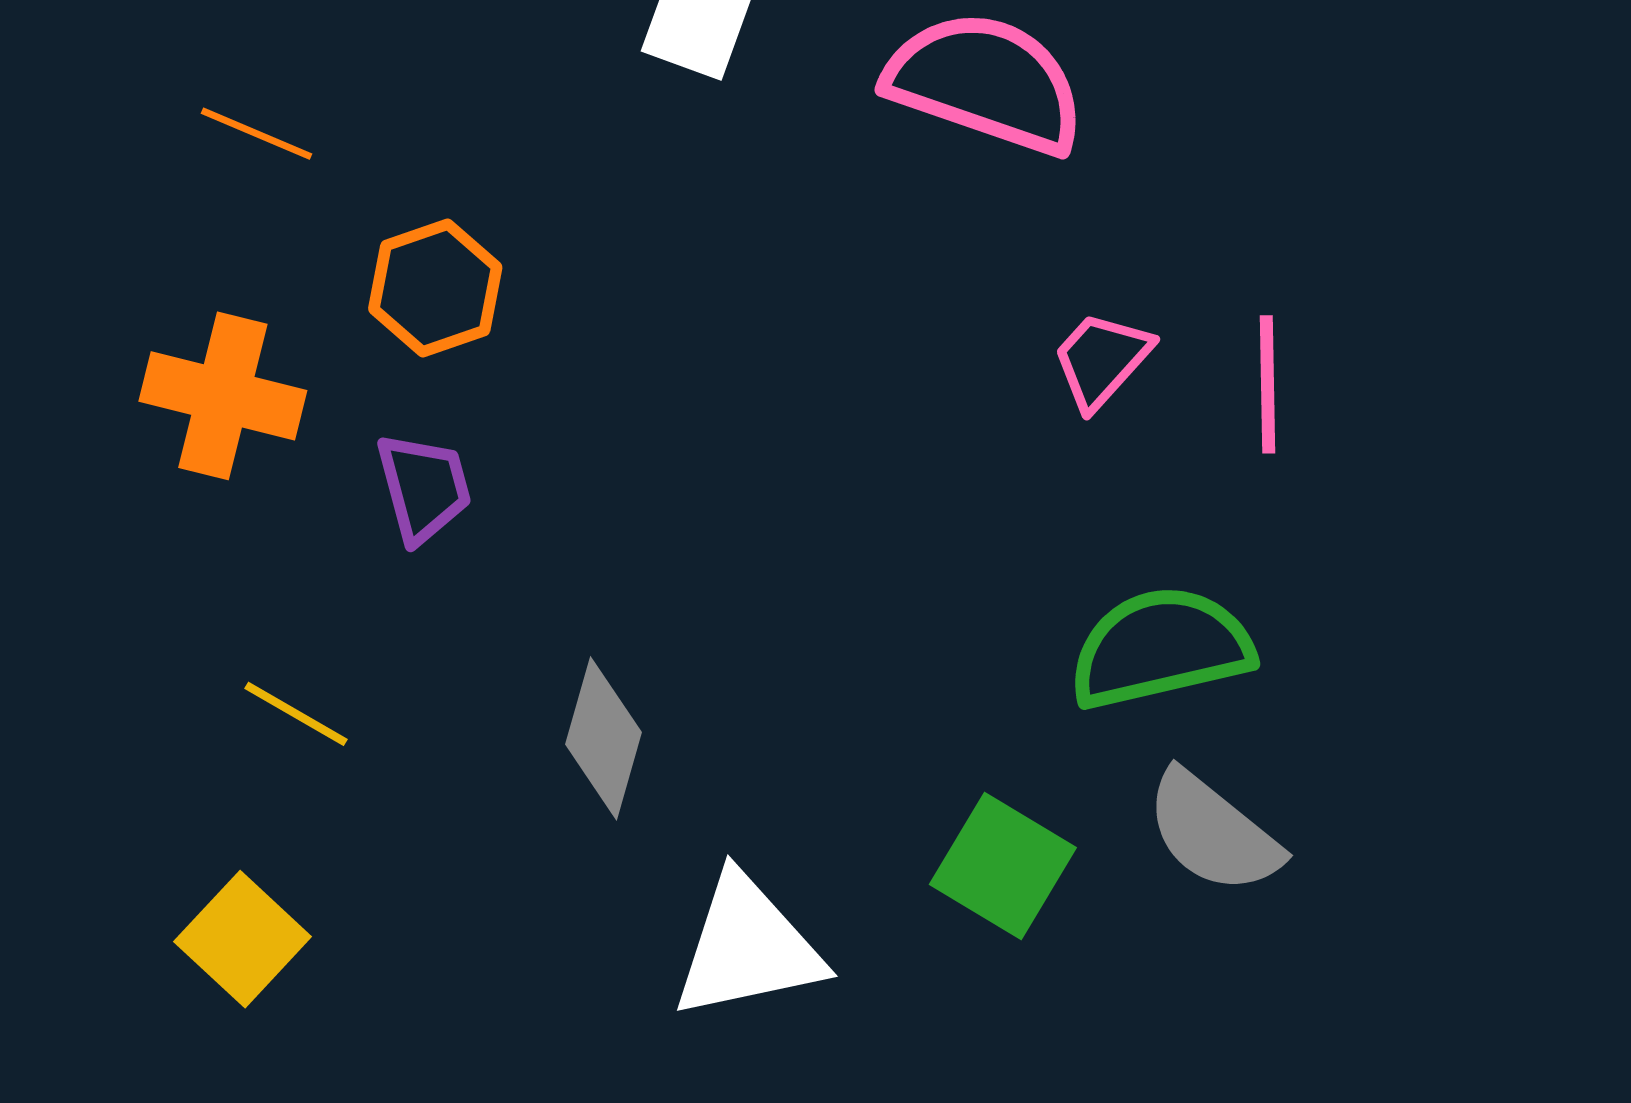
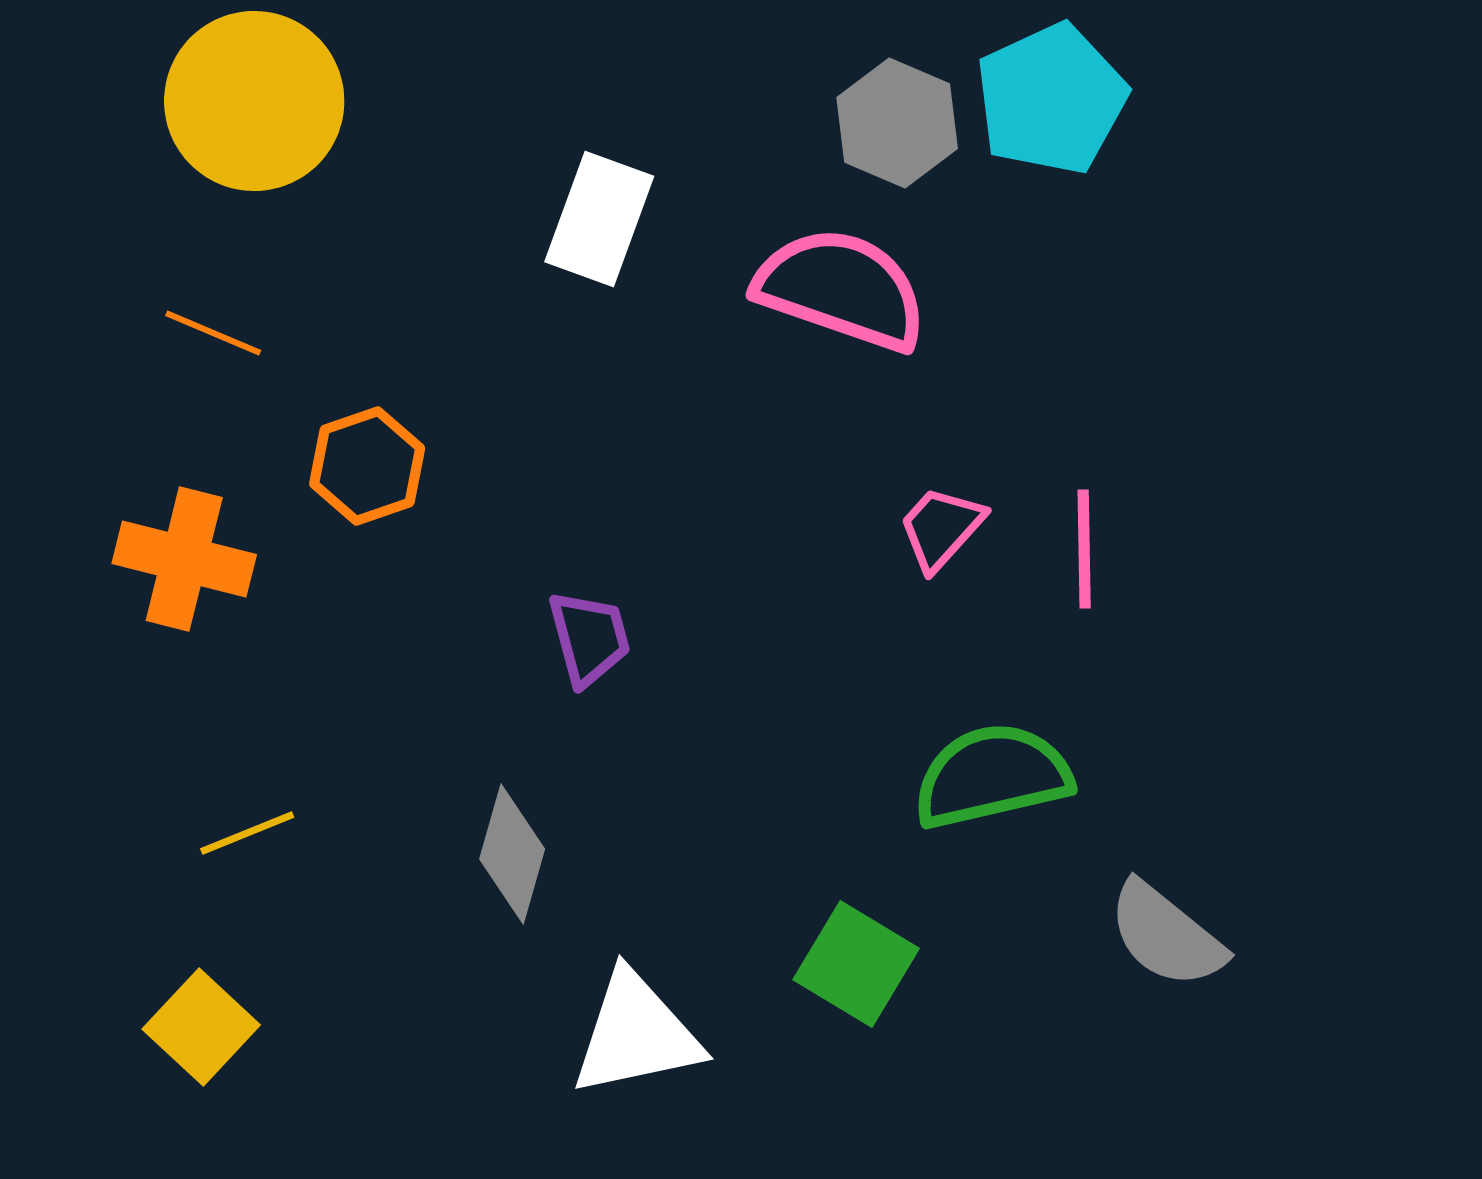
purple trapezoid: (424, 488) -> (589, 638), moved
yellow line: (296, 714) -> (247, 833), turned -52
gray semicircle: (1213, 832) -> (1166, 935), moved

